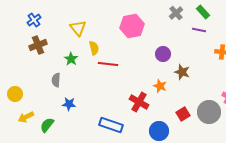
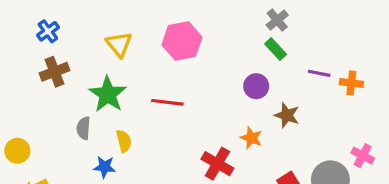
green rectangle: (203, 12) -> (276, 49), moved
pink hexagon: (132, 26) -> (182, 41), moved
purple line: (199, 30) -> (319, 73), moved
yellow semicircle: (94, 48) -> (124, 141), moved
green star: (71, 59) -> (108, 94), size x1.6

